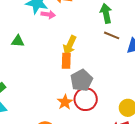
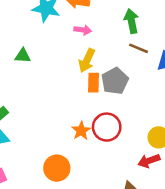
pink arrow: (48, 15) -> (83, 30), moved
orange rectangle: (66, 61) -> (93, 83), moved
gray pentagon: (81, 80) -> (115, 81), moved

